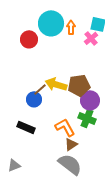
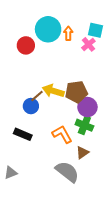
brown triangle: (71, 144) -> (82, 152), moved

